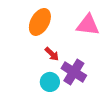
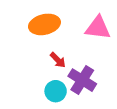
orange ellipse: (40, 22) -> (44, 24), turned 48

